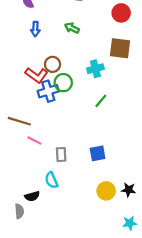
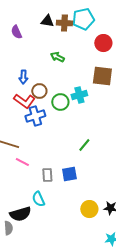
blue arrow: (35, 29) -> (23, 77), moved
green circle: (63, 83) -> (60, 102), moved
green line: (101, 101) -> (84, 145), moved
blue square: (98, 153) -> (69, 174), moved
black semicircle: (32, 196) -> (20, 214), size x1.5

